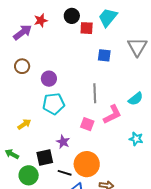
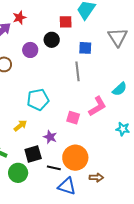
black circle: (72, 16) -> (52, 40), moved
purple circle: (49, 79) -> (30, 50), moved
gray line: (95, 93) -> (77, 71), moved
yellow arrow: (24, 124) -> (20, 126), moved

